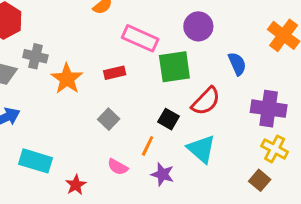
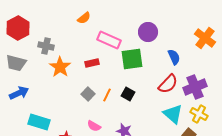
gray cross: (35, 56) -> (46, 46), moved
red semicircle: (206, 101) -> (168, 84), moved
purple cross: (269, 109) -> (195, 87), turned -30
orange line: (148, 146) -> (107, 95), moved
cyan triangle: (201, 149) -> (173, 114), moved

